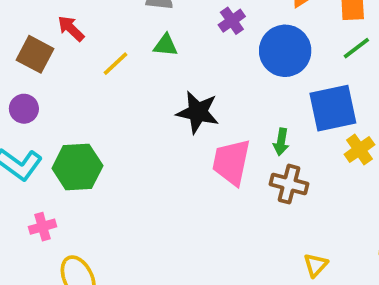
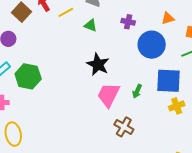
purple cross: (232, 21) -> (128, 22), turned 32
yellow line: (115, 64) -> (66, 12), moved
brown cross: (289, 184) -> (124, 127), moved

